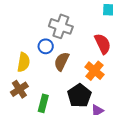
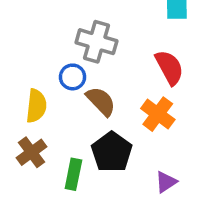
brown semicircle: (62, 61) -> (101, 101), turned 114
black pentagon: (79, 96) -> (112, 152), moved

